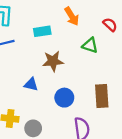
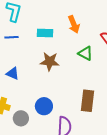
blue triangle: (31, 84) -> (13, 74), moved
blue circle: (64, 98) -> (44, 106), moved

